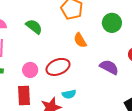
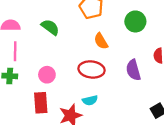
red ellipse: (58, 67) -> (92, 69), moved, turned 30
purple semicircle: (109, 67) -> (133, 70), turned -132

